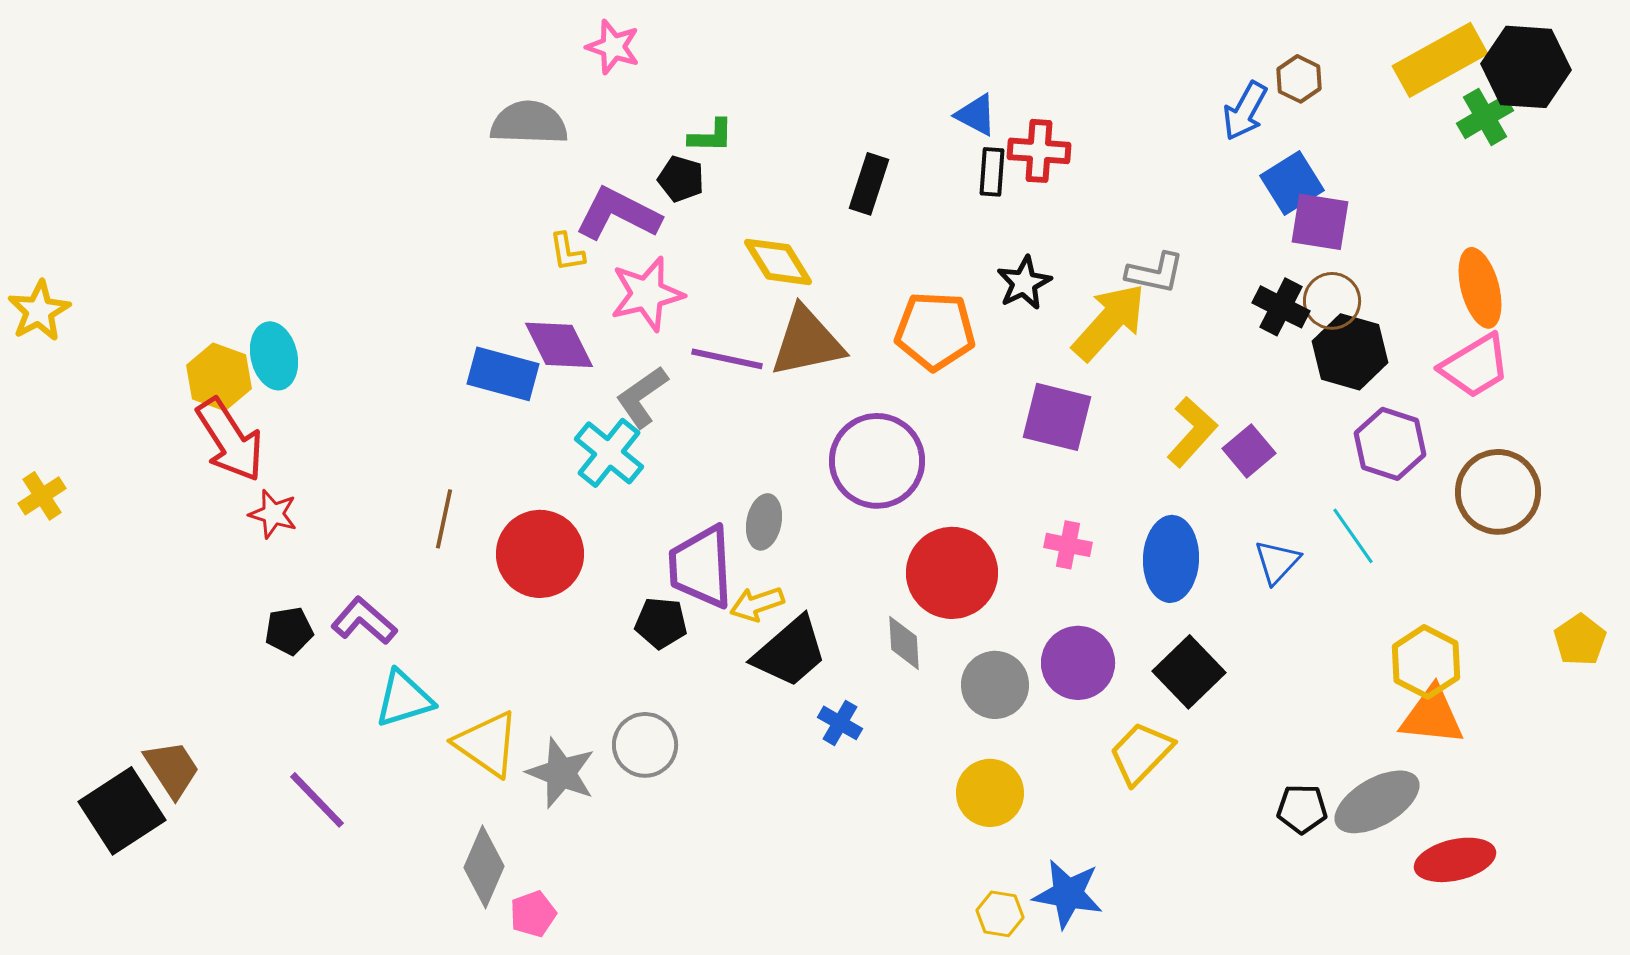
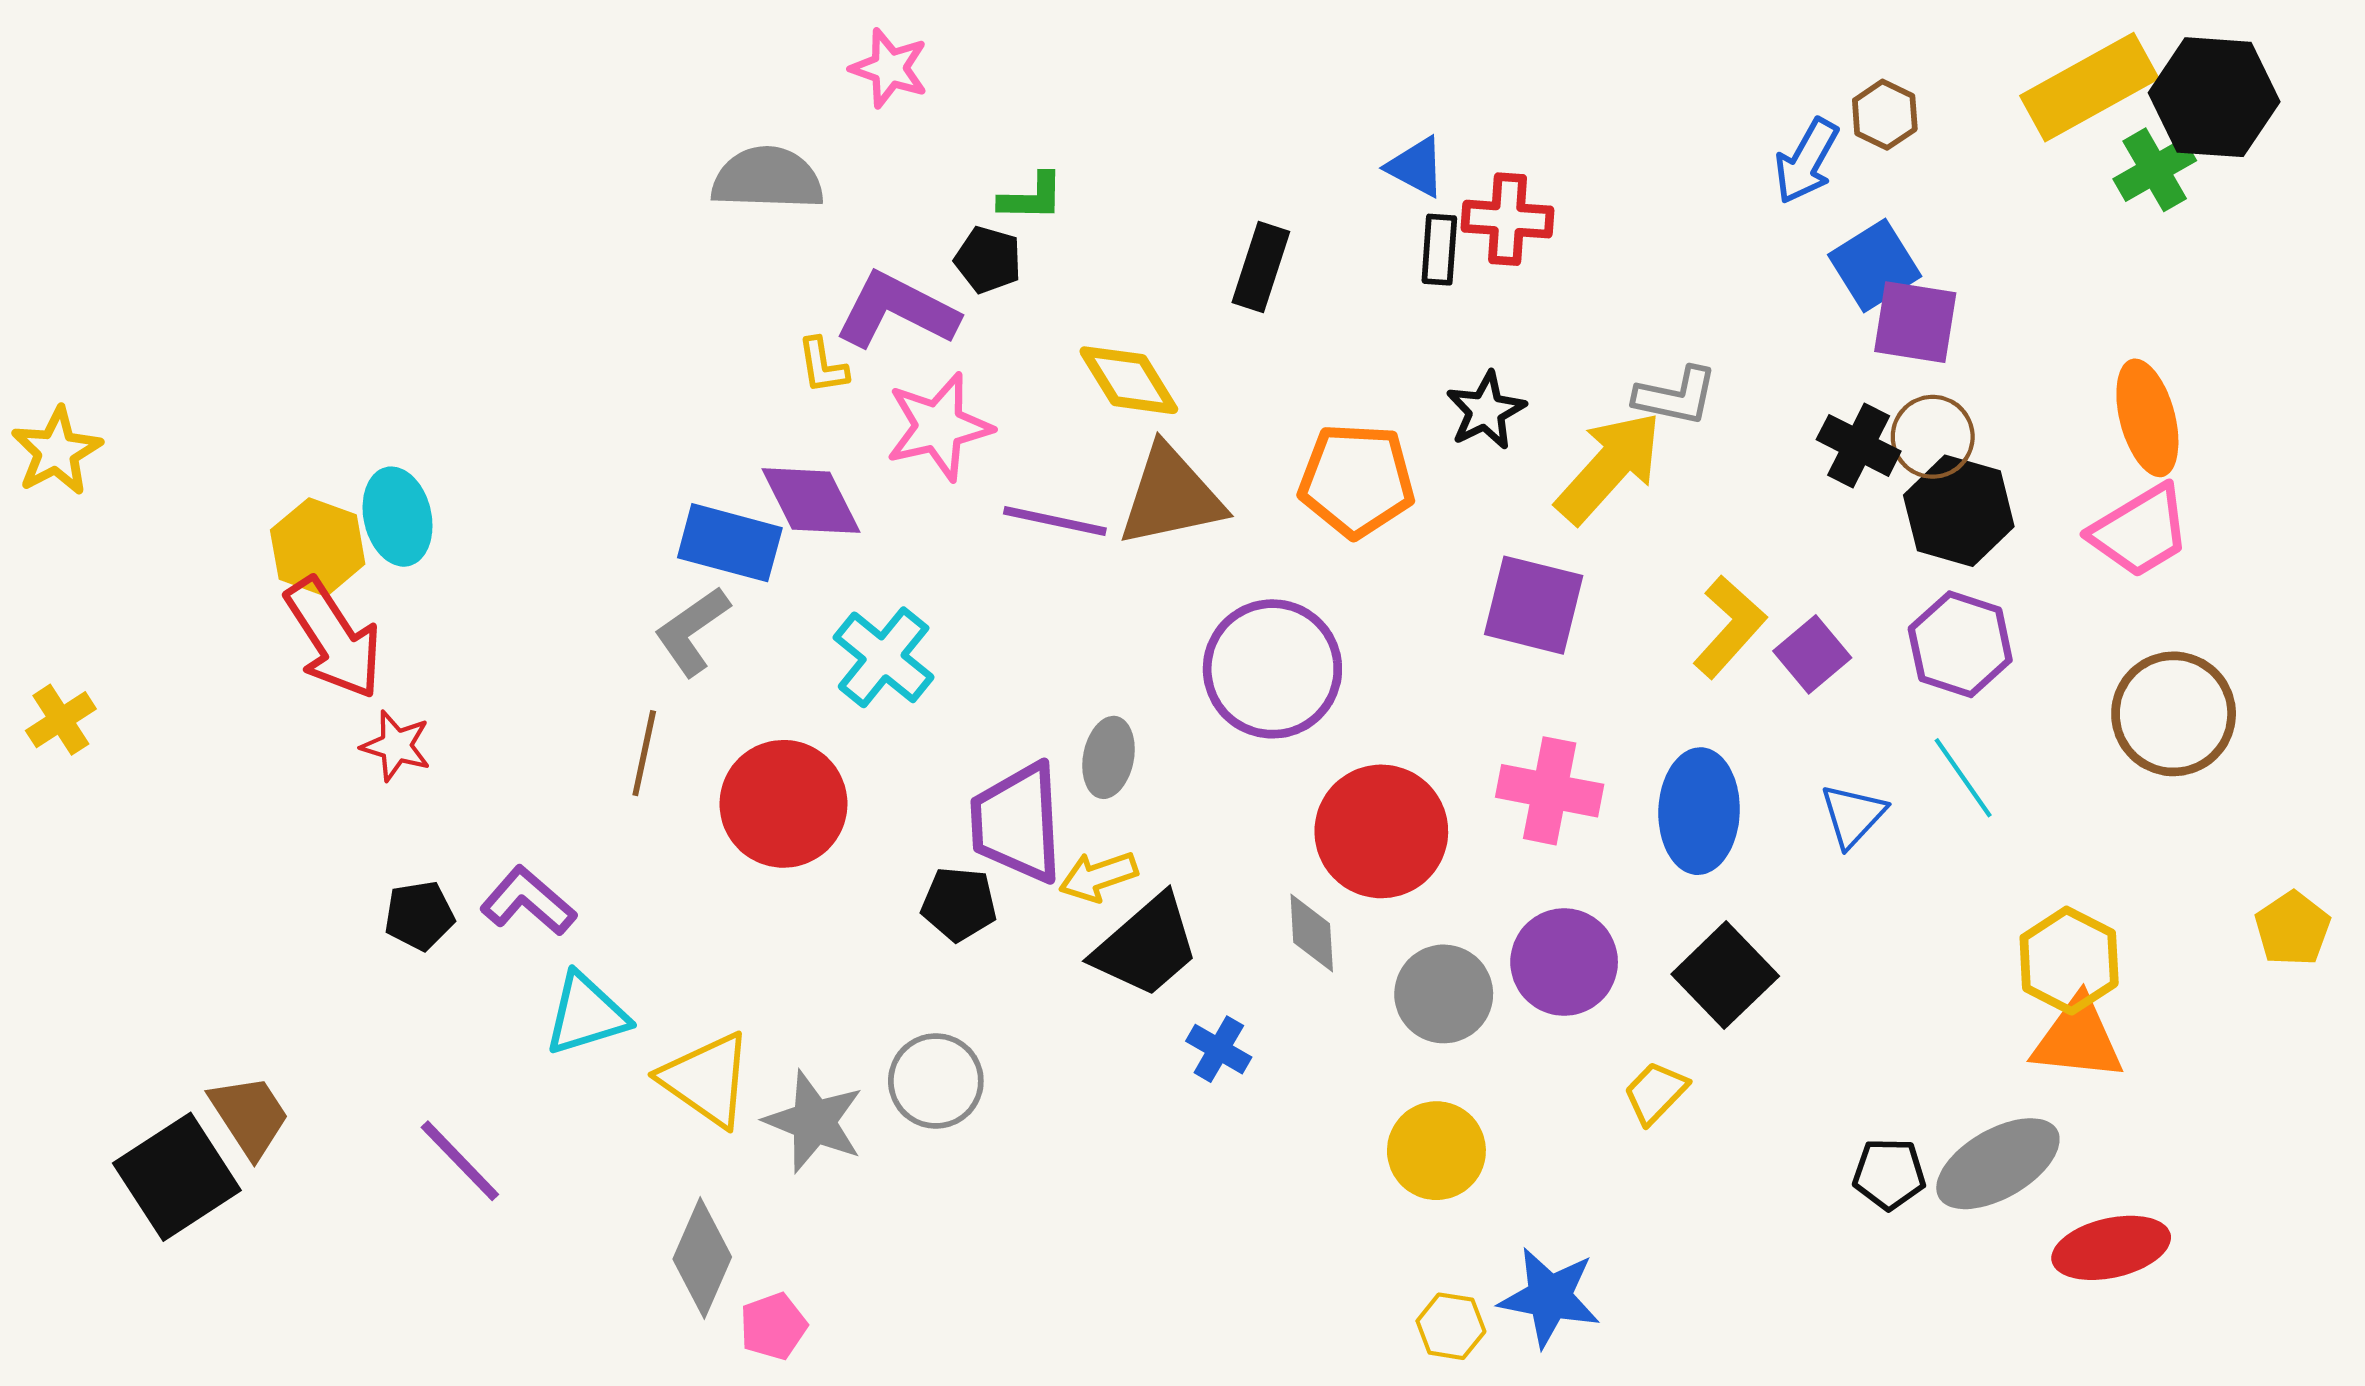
gray L-shape: (642, 397) -> (692, 631), moved
purple hexagon: (1390, 444) -> (1960, 644), moved
pink cross: (1068, 545) -> (1550, 791), size x1.5
yellow trapezoid: (1141, 753) -> (1656, 1093), size x0.7

